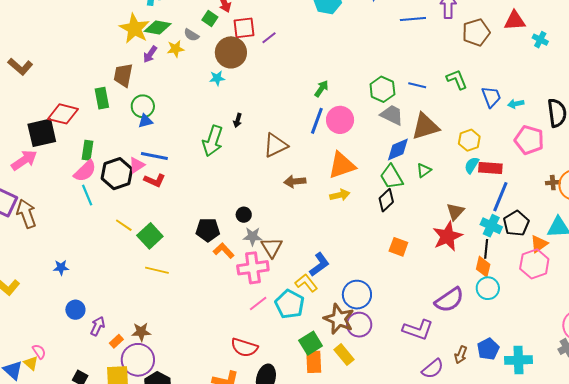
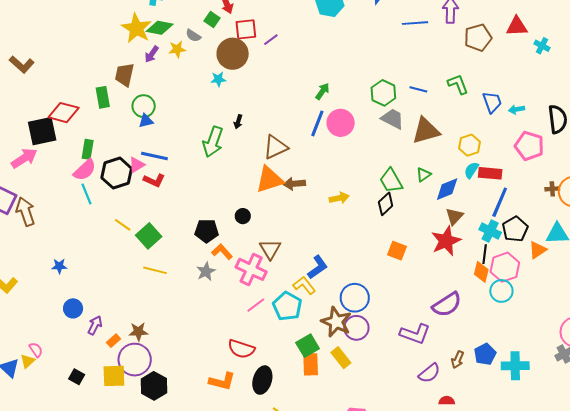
blue diamond: (398, 149) -> (447, 189), moved
orange triangle: (342, 165) -> (269, 180), moved
gray star: (253, 236) -> (206, 271), moved, turned -30
pink hexagon: (534, 264) -> (505, 267), moved
pink cross: (253, 268) -> (251, 269), turned 32
cyan circle: (488, 288) -> (501, 291), moved
yellow triangle: (31, 363) -> (28, 361), turned 35

